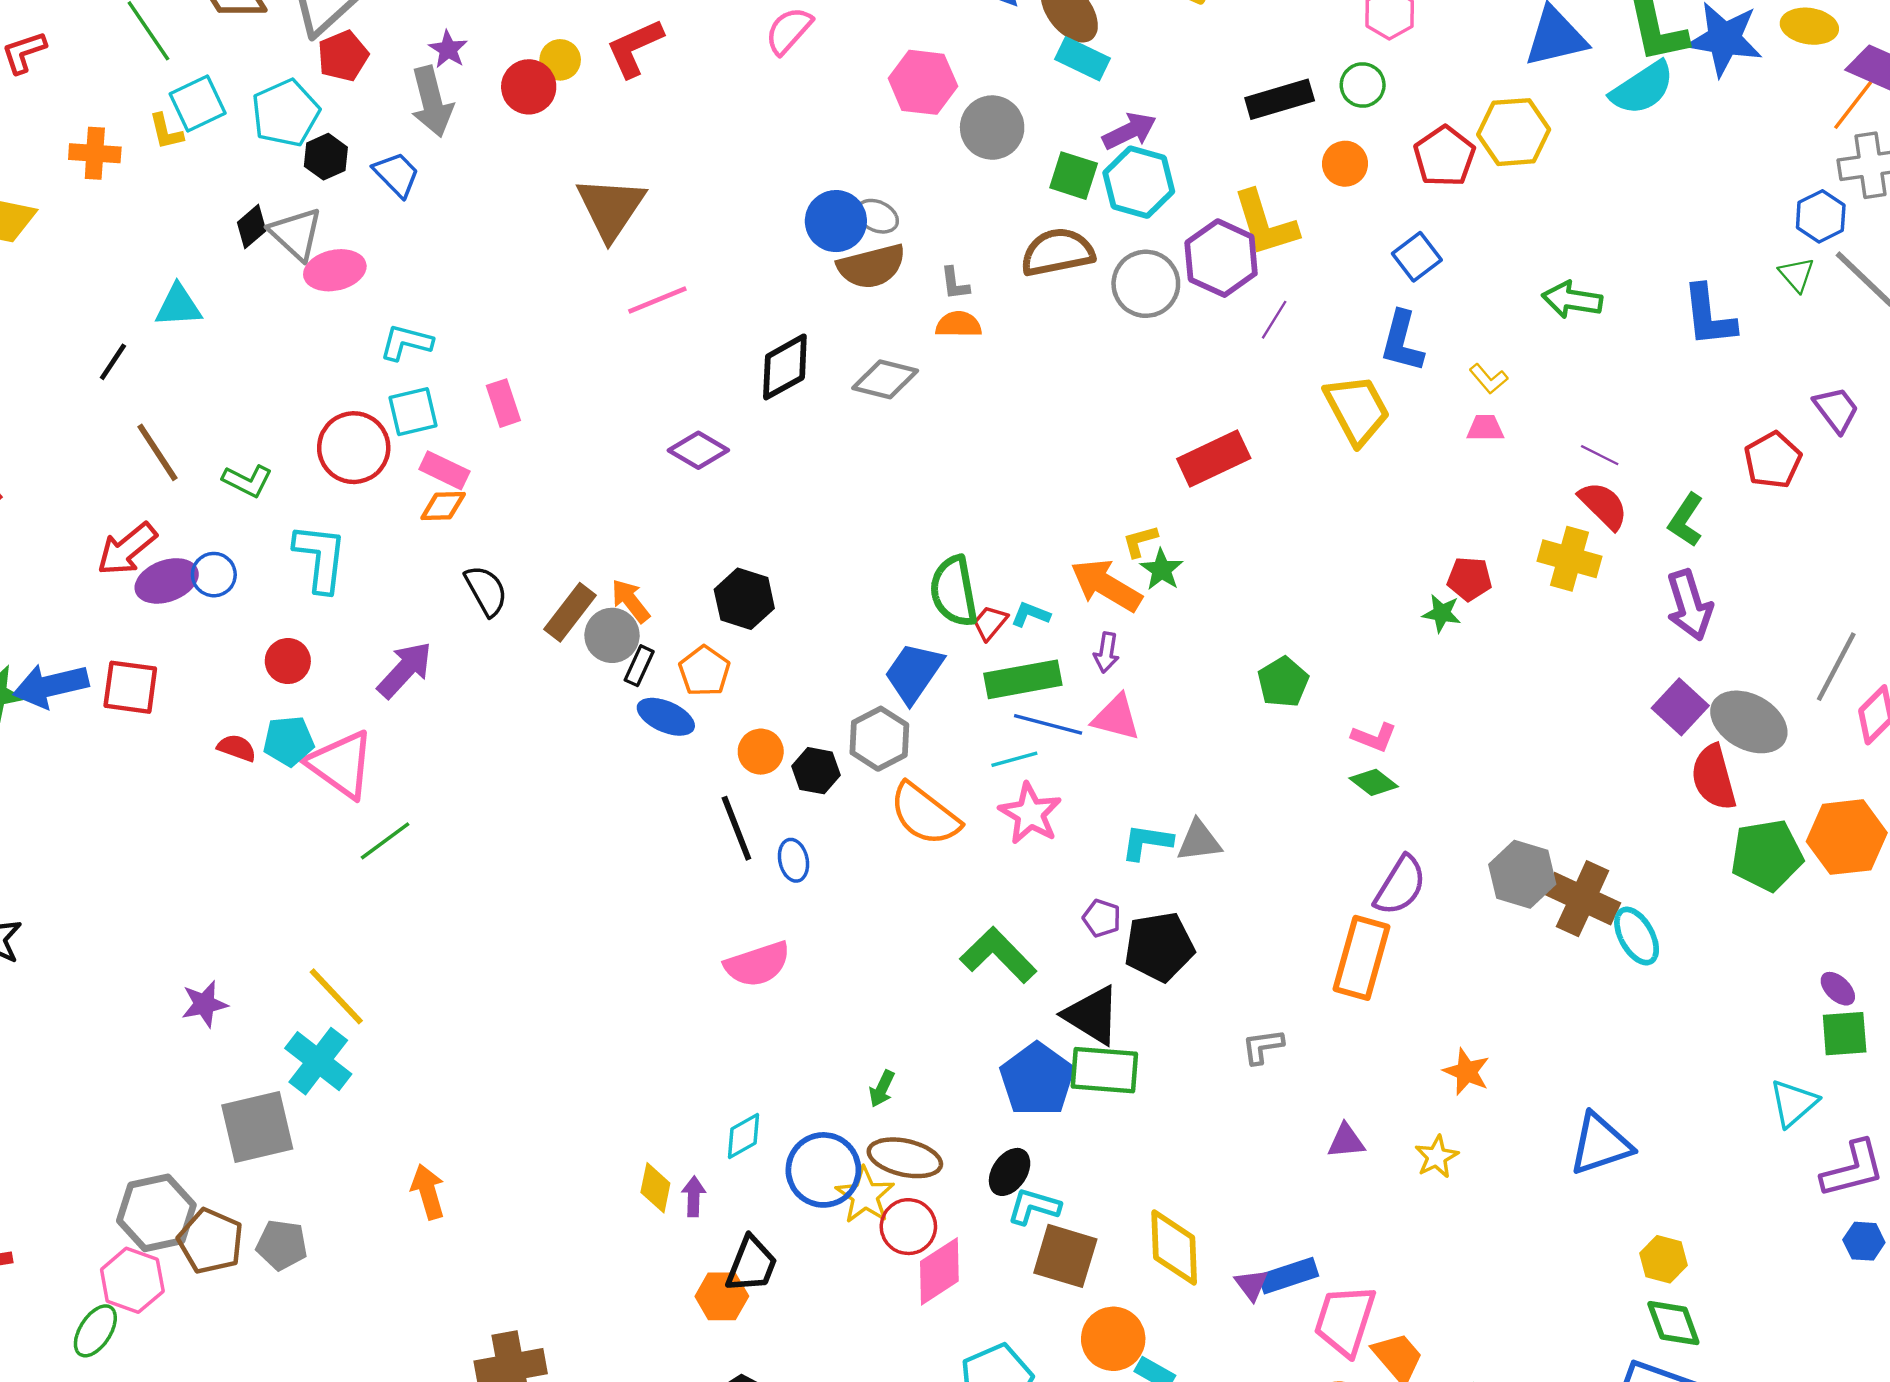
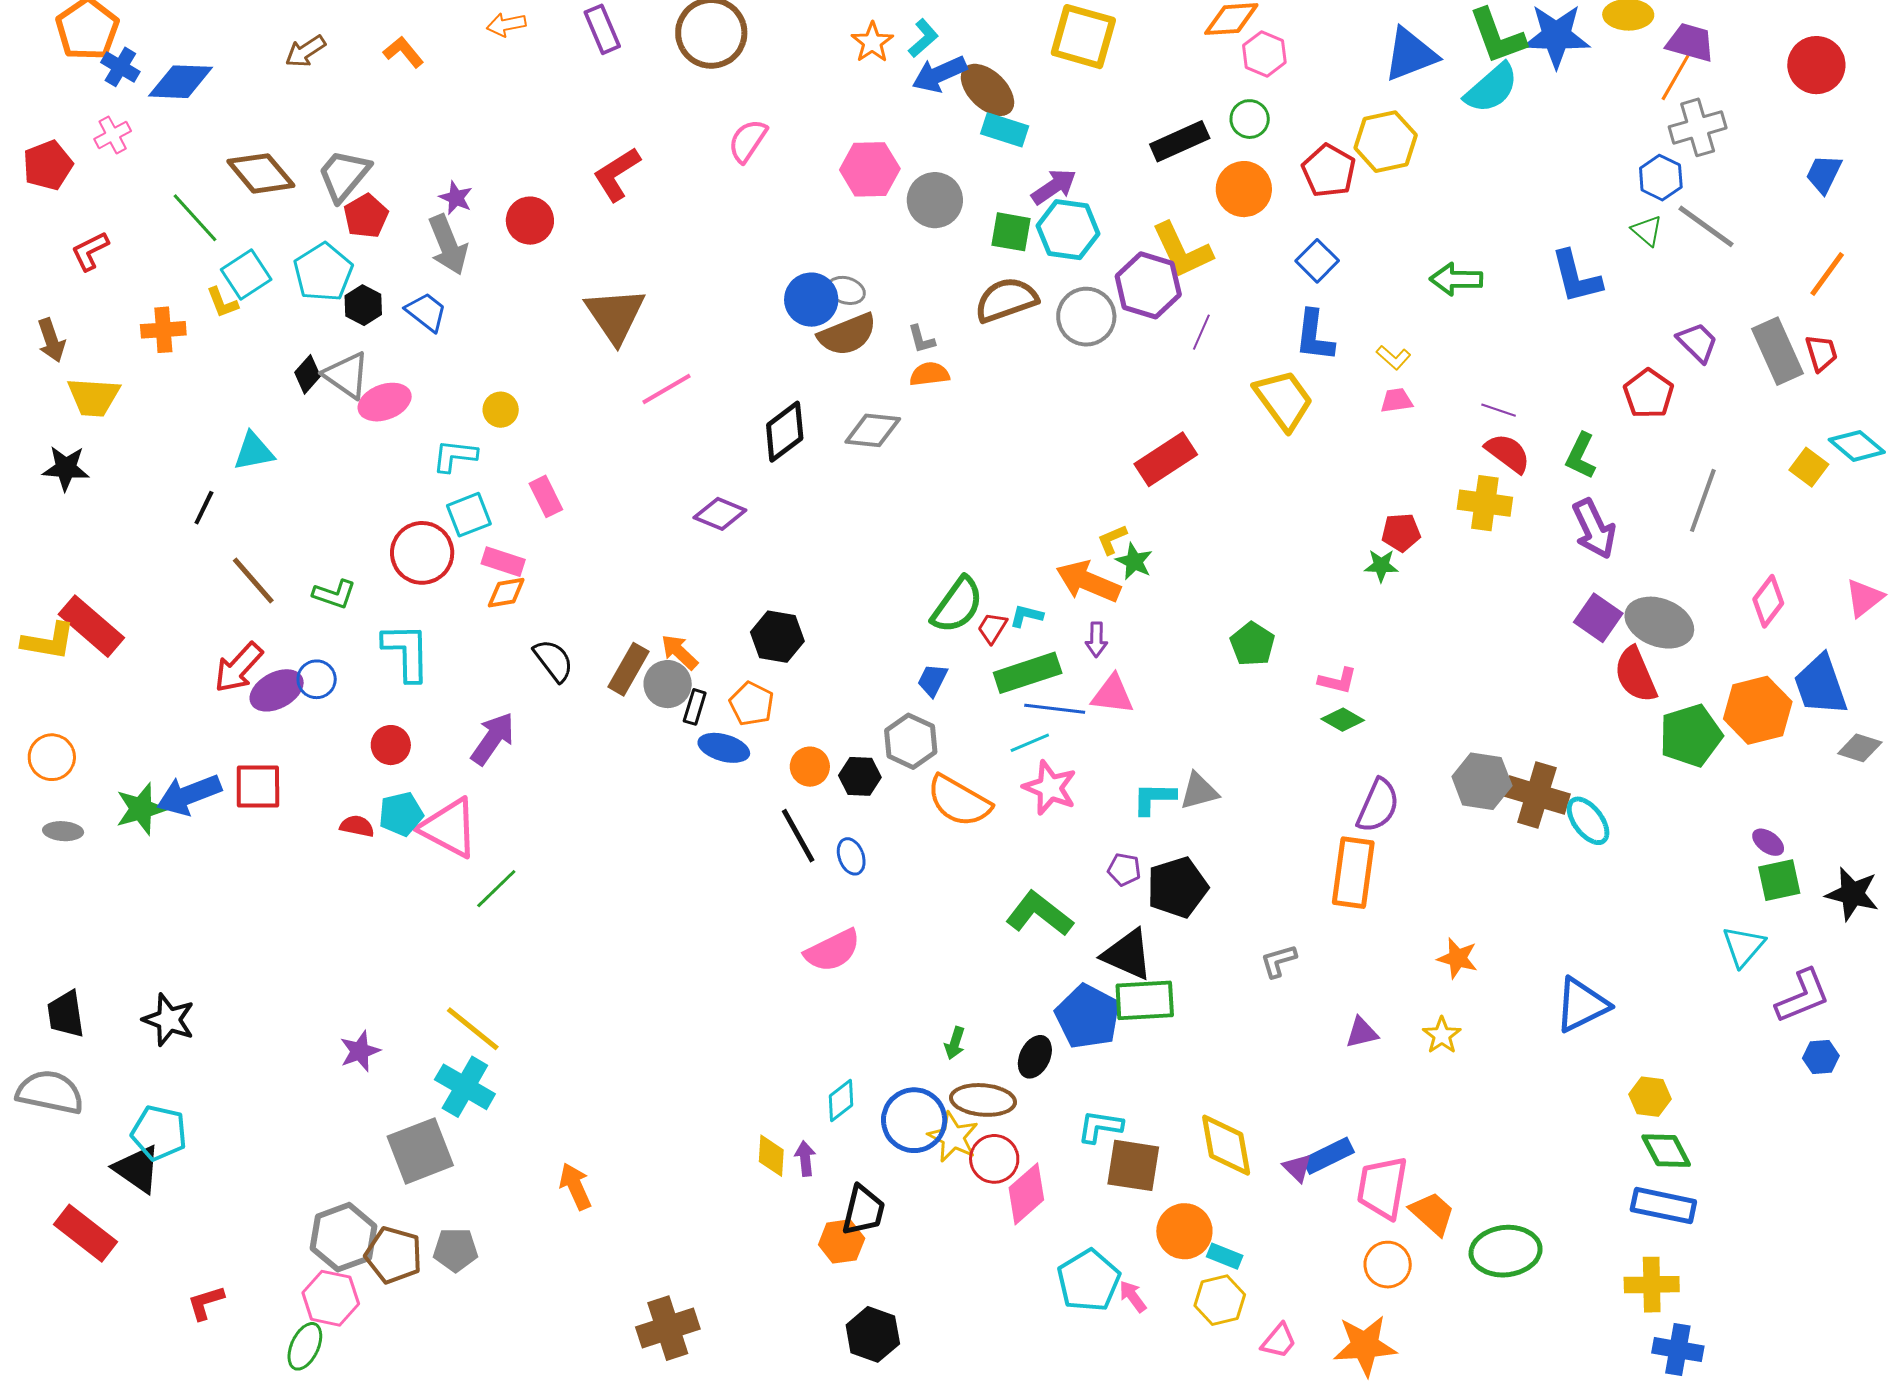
yellow circle: (560, 60) -> (501, 410), moved
orange circle: (1345, 164) -> (1244, 189), size x1.4
green semicircle: (954, 591) -> (957, 605), turned -126
gray line: (1836, 667) -> (1703, 500), moved
blue trapezoid: (914, 673) -> (933, 680), size x0.6
black ellipse: (1010, 1172) -> (1035, 1057), moved

